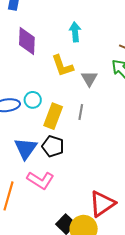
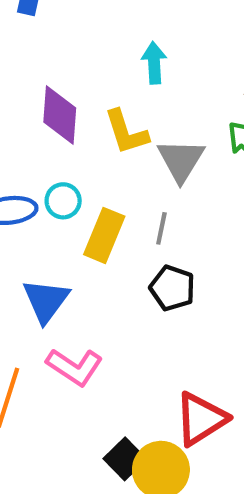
purple diamond: (27, 41) -> (60, 115), moved
gray triangle: (89, 79) -> (181, 160), size x1.4
black pentagon: (53, 146) -> (172, 288), moved

